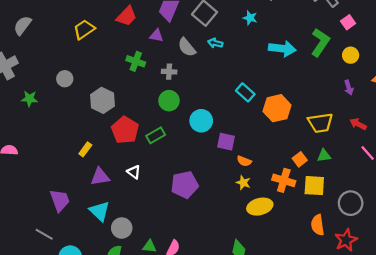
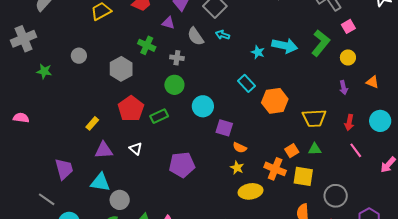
cyan star: (250, 18) -> (258, 52), moved
gray hexagon: (102, 100) -> (121, 69), moved
red arrow: (358, 124) -> (349, 122), turned -112
cyan triangle: (100, 211) -> (100, 182), turned -40

